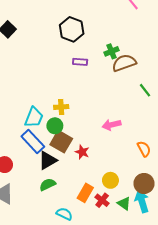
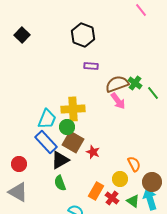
green cross: (111, 51) -> (135, 83), moved, turned -32
brown semicircle: (124, 63) -> (117, 84), moved
yellow cross: (61, 107) -> (73, 109), size x1.6
pink arrow: (111, 125) -> (118, 101), moved, turned -114
orange semicircle: (144, 149) -> (134, 164), moved
green semicircle: (48, 185) -> (60, 183), turned -84

